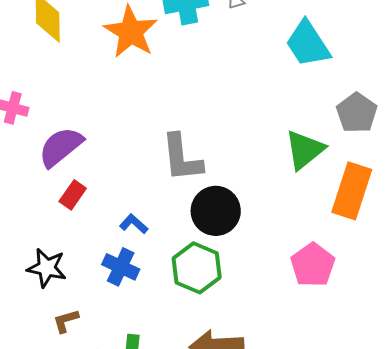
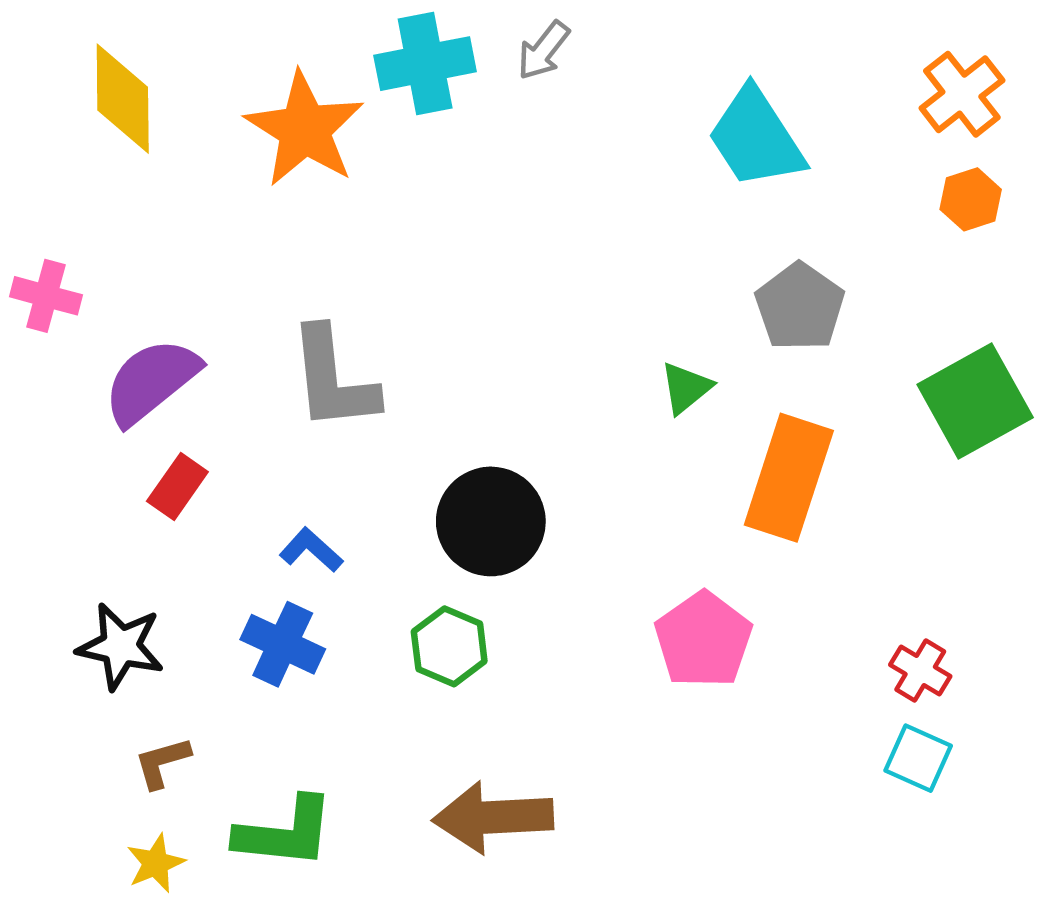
cyan trapezoid: (308, 44) -> (756, 138), moved
green triangle: (305, 150) -> (686, 388), size x0.6
gray L-shape: (182, 158) -> (333, 379), moved
green hexagon: (197, 268) -> (449, 646), size x0.7

